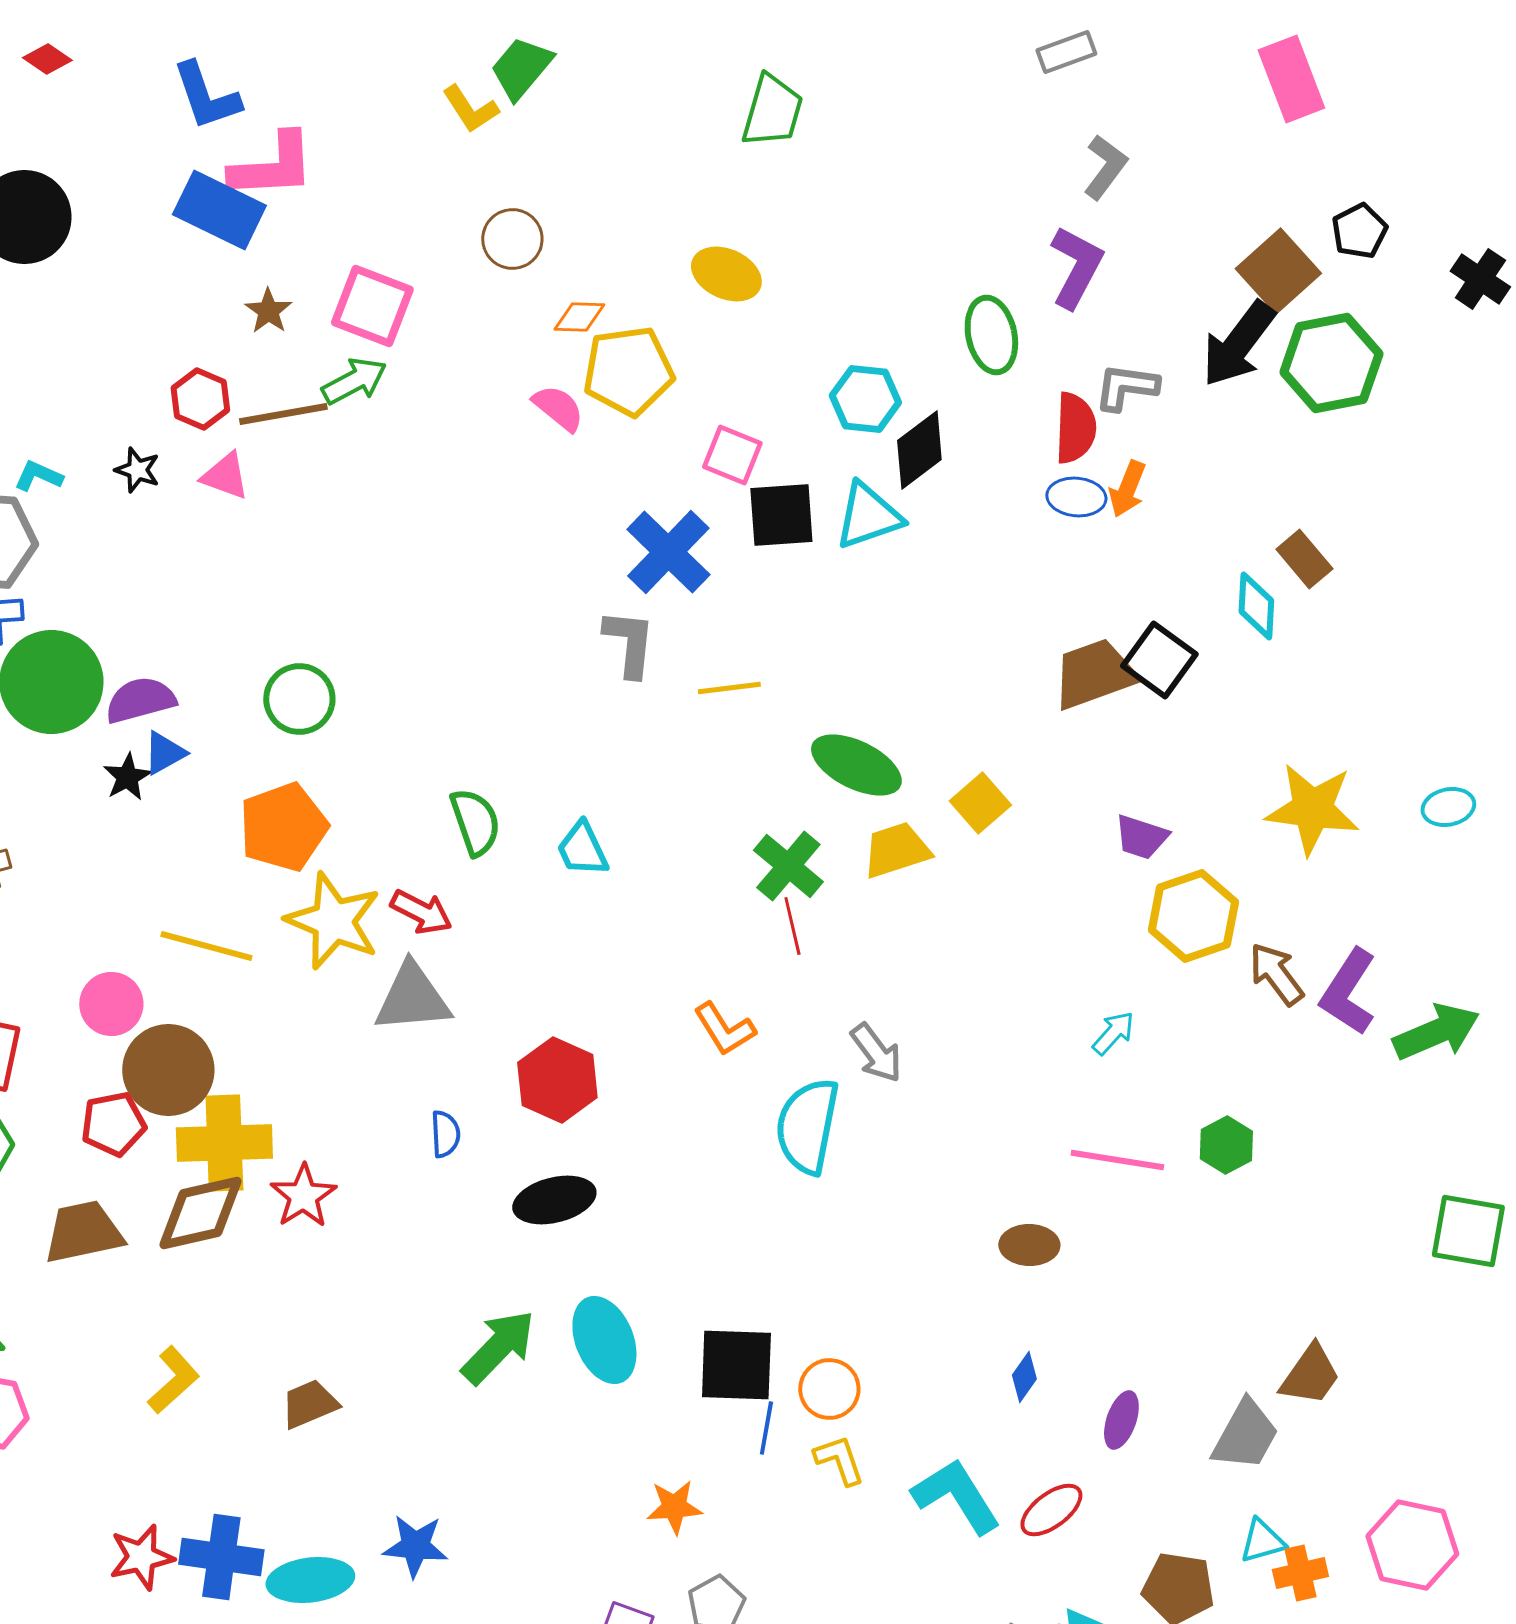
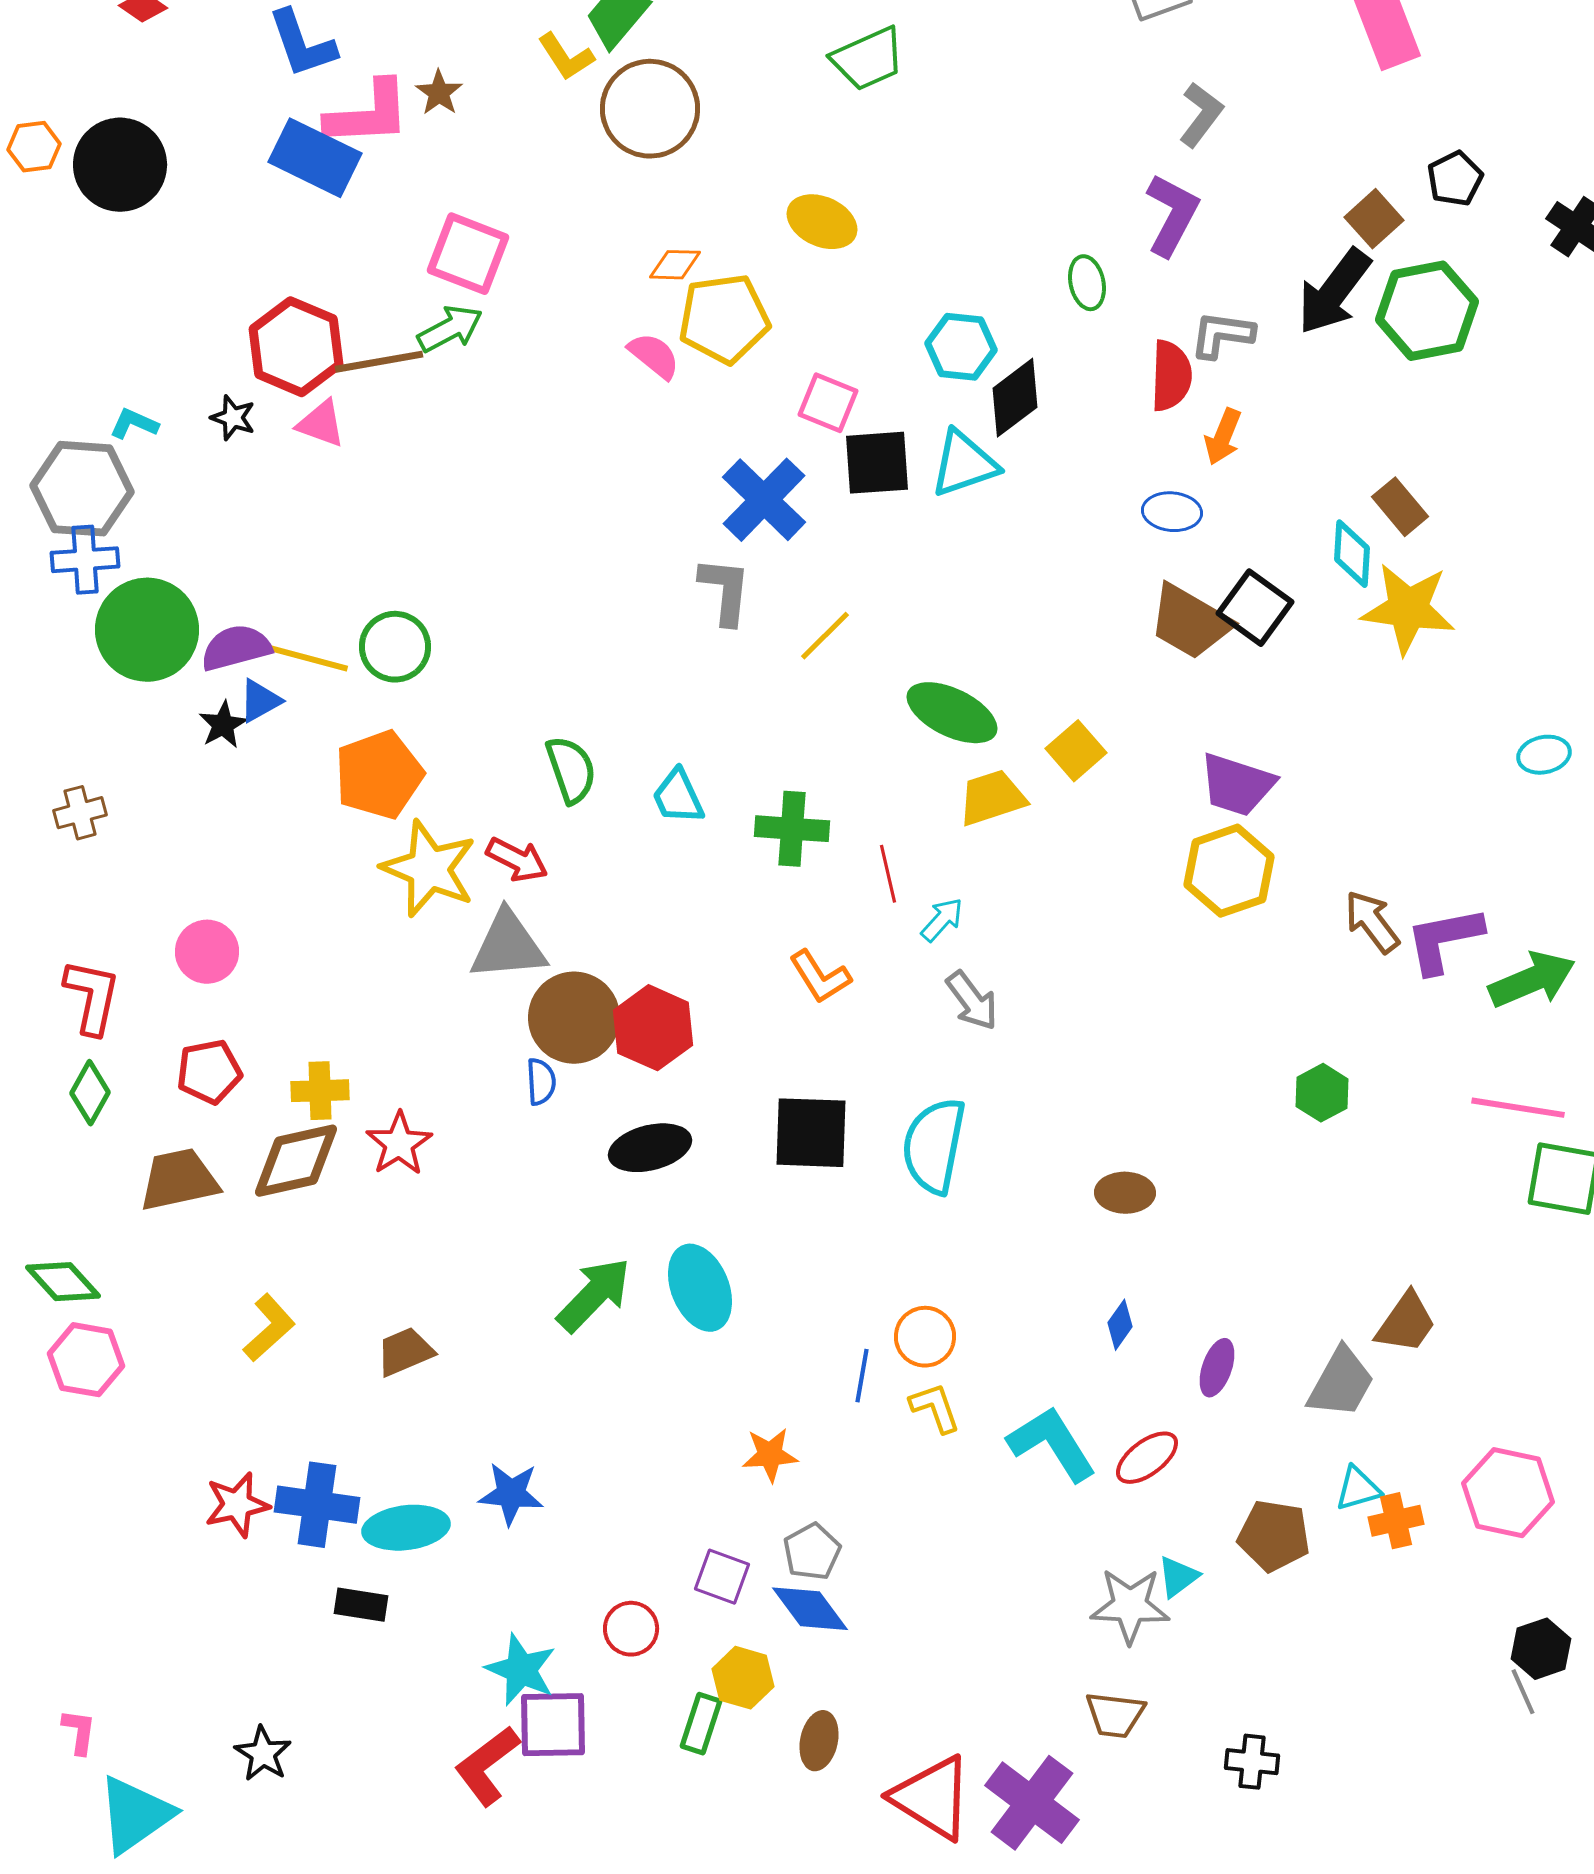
green trapezoid: (772, 111) -> (868, 59), turned 50
brown circle: (512, 239) -> (650, 109), moved, size x1.6
brown square: (1278, 271) -> (1374, 219), size x0.7
brown star: (268, 311) -> (439, 93), moved
green ellipse: (991, 335) -> (1087, 283), size x0.7
red hexagon: (200, 399) -> (296, 347), size x1.6
blue ellipse: (1076, 497) -> (1172, 512), moved
brown trapezoid: (1094, 674) -> (1190, 622), turned -130
yellow line: (729, 688) -> (825, 636), turned -38
yellow star: (1312, 809) -> (1408, 609), moved
purple trapezoid: (1141, 837) -> (1237, 785), size x1.4
green cross: (788, 866) -> (792, 829), moved, turned -36
yellow hexagon: (1193, 916) -> (1229, 871), moved
yellow line: (206, 946) -> (302, 657), moved
purple L-shape: (1348, 992) -> (1444, 940), turned 46
cyan arrow: (1113, 1033) -> (942, 920), moved
brown circle: (168, 1070) -> (574, 1018), moved
cyan semicircle: (807, 1126) -> (934, 1146), moved
yellow cross: (224, 1143) -> (320, 1091), size x0.6
pink line: (1117, 1160) -> (1518, 1108), moved
black square: (736, 1365) -> (811, 1133), moved

